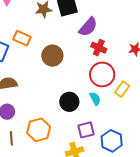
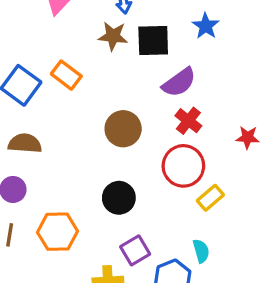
brown circle: (52, 56) -> (123, 129), moved
cyan semicircle: (95, 99) -> (201, 251), moved
purple square: (86, 130) -> (135, 250), turned -30

